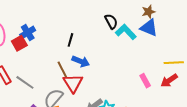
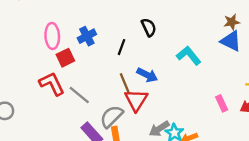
black semicircle: (111, 21) -> (149, 27), moved
cyan L-shape: (126, 32) -> (189, 56), moved
black line: (70, 40) -> (122, 47), moved
red square: (19, 43) -> (65, 58), moved

